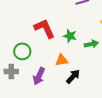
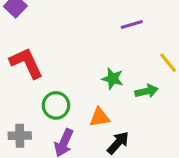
red L-shape: (45, 28) -> (26, 63), moved
green circle: (22, 51) -> (56, 105), moved

